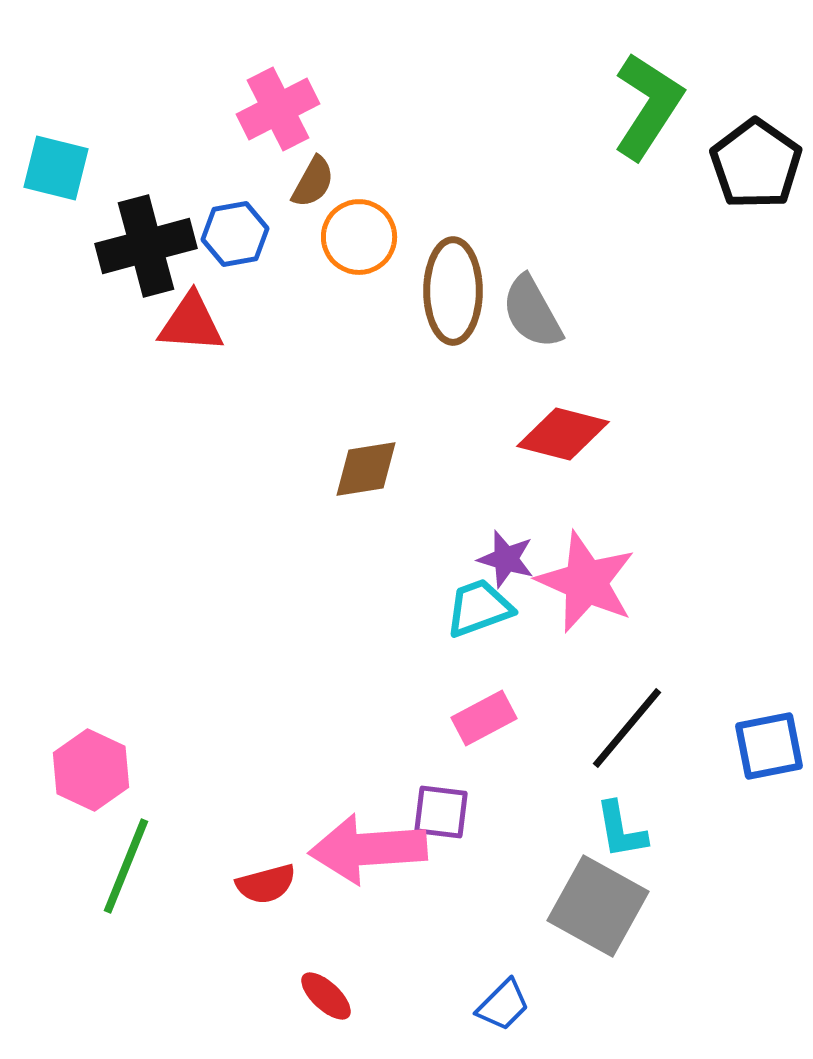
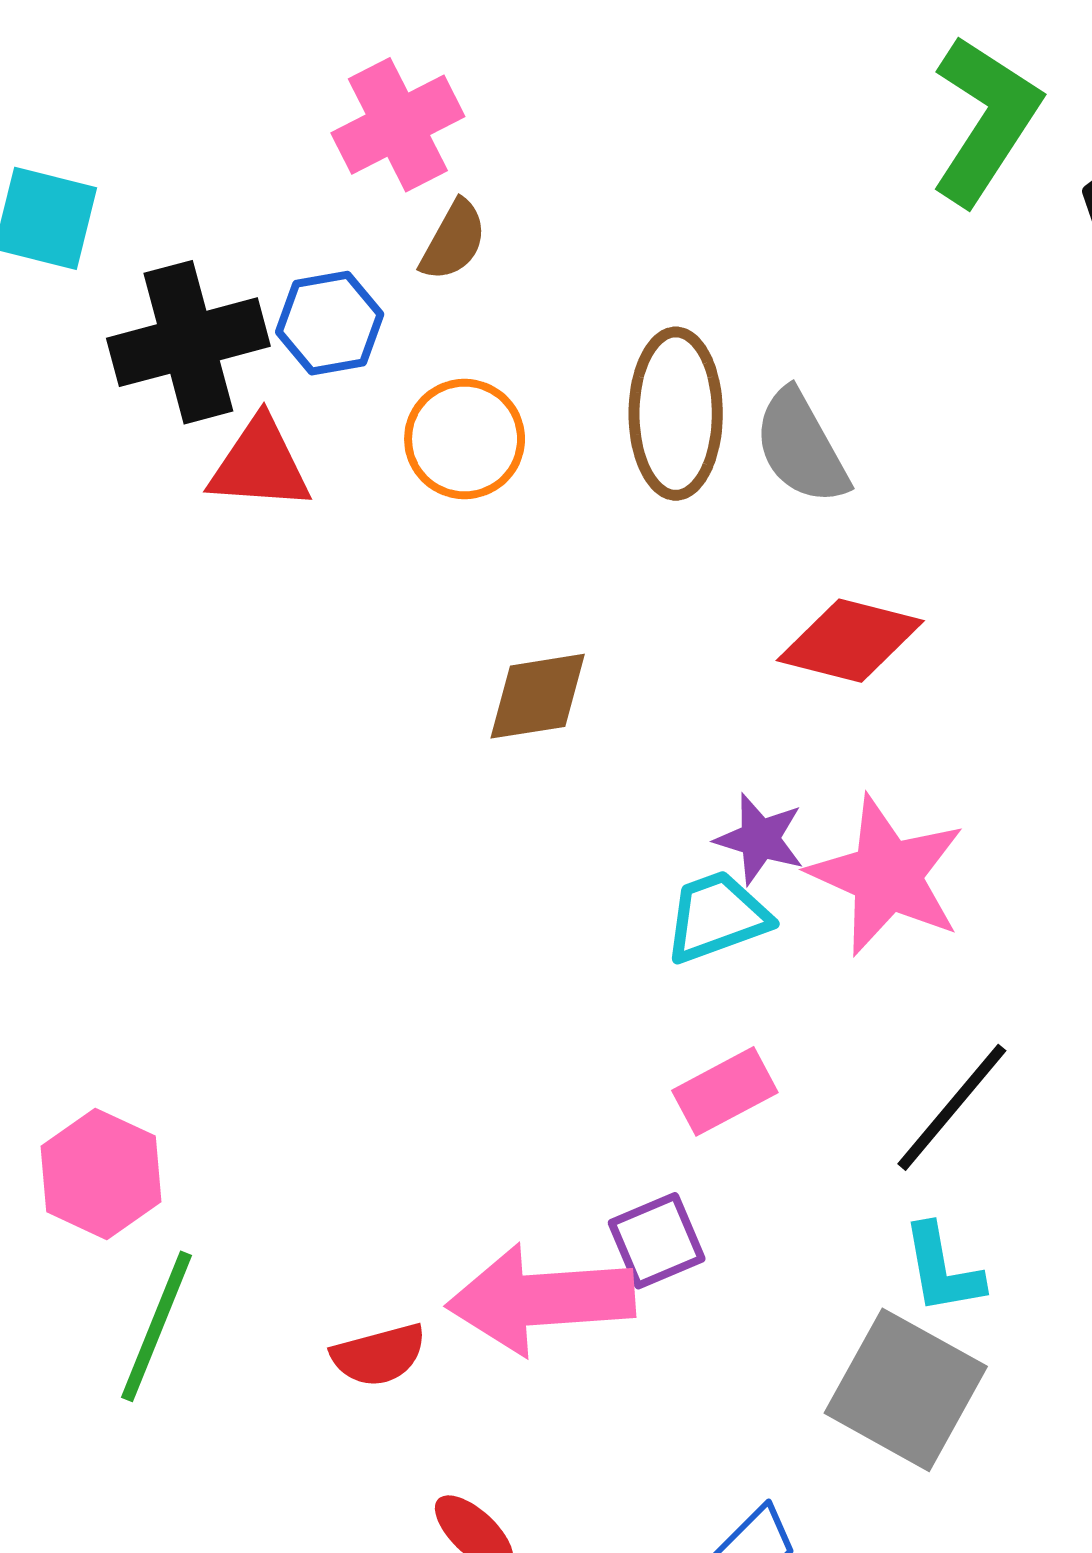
orange circle: (359, 237) -> (465, 439), moved
purple square: (441, 812) -> (657, 1241), turned -30

